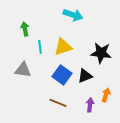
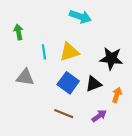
green arrow: (25, 29) -> (19, 32), moved
orange arrow: (106, 95) -> (117, 95), moved
purple arrow: (90, 105) -> (99, 116), turned 48

